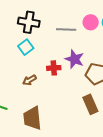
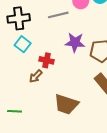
red cross: (54, 68) -> (47, 60), moved, turned 32
brown trapezoid: (32, 118) -> (66, 104), moved, turned -50

